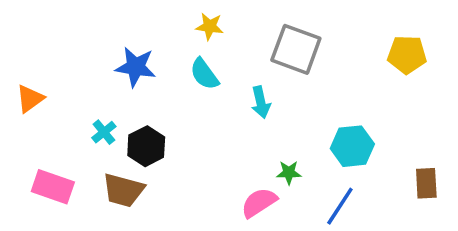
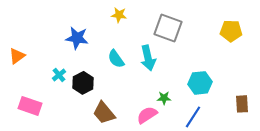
cyan semicircle: (204, 74) -> (116, 59), moved
cyan arrow: (261, 102) -> (148, 58), size x1.4
brown trapezoid: (123, 190) -> (104, 113), moved, turned 35

